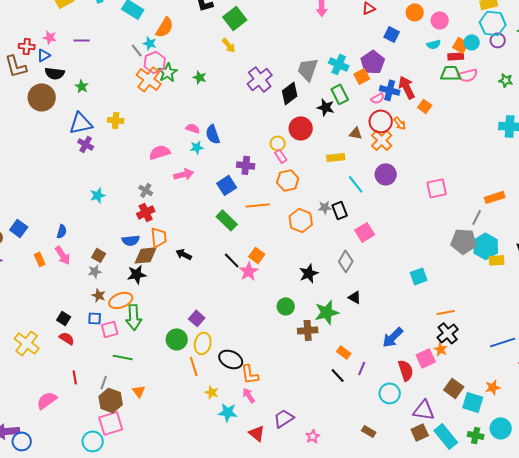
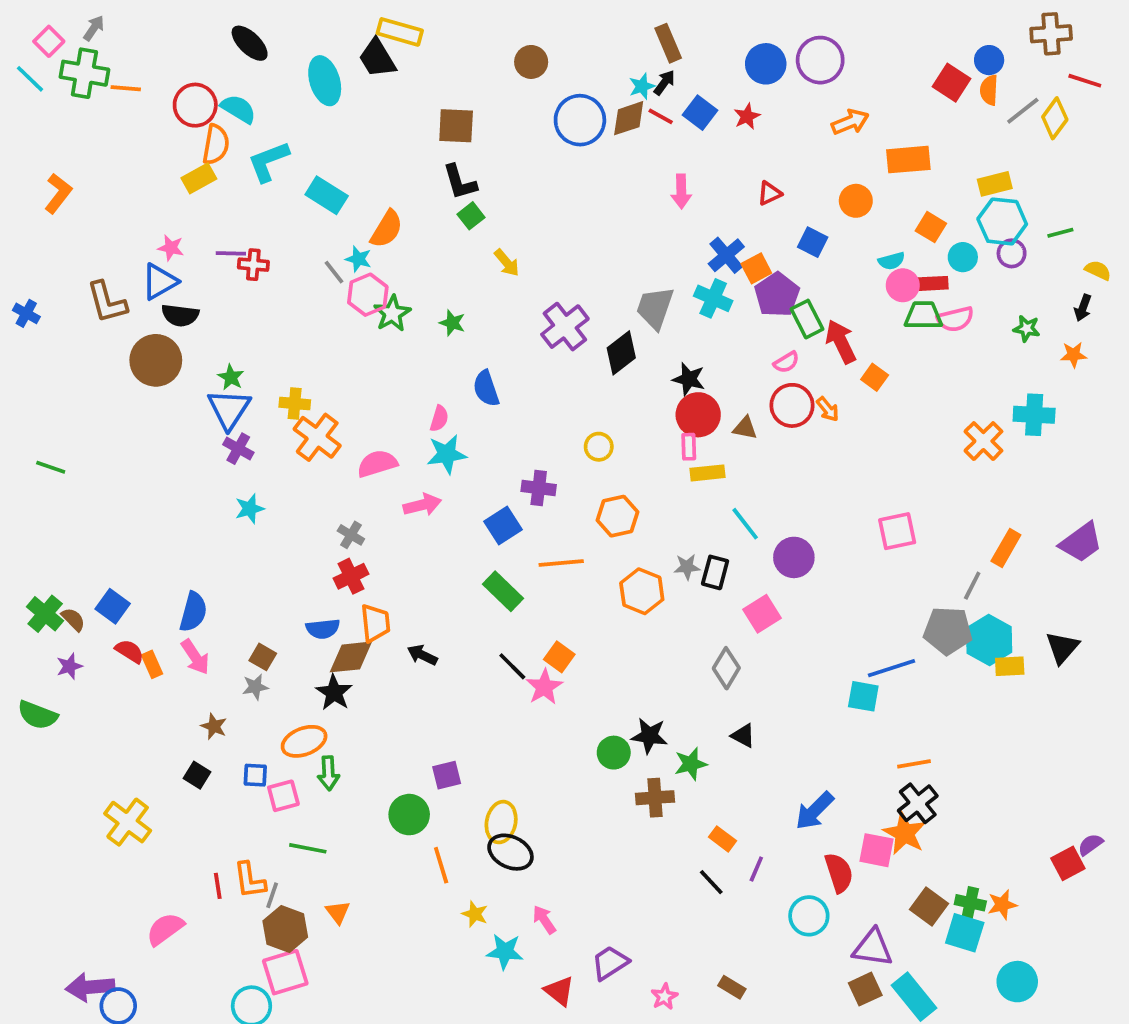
green square: (235, 18) -> (471, 216), moved, size x0.6
pink circle: (440, 20) -> (903, 285), moved
orange square: (461, 45) -> (931, 227), moved
red cross: (27, 46) -> (253, 265), moved
blue triangle: (44, 55) -> (160, 282), size x1.5
orange square: (362, 76) -> (756, 268), moved
orange cross: (149, 79) -> (317, 437), moved
green star: (82, 86) -> (231, 377), moved
blue cross: (390, 90) -> (726, 255), moved, turned 36
green rectangle: (340, 94) -> (807, 319), moved
blue triangle: (81, 123) -> (229, 409), turned -45
pink semicircle: (193, 128) -> (439, 419), turned 88
red circle: (301, 128) -> (698, 415), moved
blue semicircle: (213, 134) -> (486, 389), moved
orange cross: (382, 140) -> (983, 441), moved
cyan star: (197, 147) -> (447, 454), size x1.5
pink rectangle: (281, 156) -> (689, 447), moved, turned 32
purple circle: (386, 174) -> (794, 557), moved
cyan star: (98, 195) -> (250, 509), moved
orange rectangle: (495, 197) -> (1006, 548), turned -42
black rectangle: (340, 210) -> (715, 572), turned 36
blue semicircle: (62, 231) -> (193, 612), size x1.5
black star: (309, 273) -> (649, 736), moved, turned 30
black star: (137, 274) -> (334, 693), turned -30
cyan square: (419, 276) -> (863, 696), turned 30
brown star: (99, 295) -> (214, 726), moved
green star: (327, 312) -> (691, 764), size x0.7
green arrow: (134, 317) -> (328, 773), size x0.7
purple square: (197, 318) -> (447, 775), turned 35
red semicircle: (67, 338) -> (129, 651), moved
blue line: (503, 342) -> (891, 668), moved
yellow ellipse: (203, 343) -> (501, 822), moved
orange star: (441, 349) -> (905, 833), size x1.6
pink square: (426, 358) -> (876, 850), turned 36
orange L-shape: (250, 374) -> (250, 880), moved
brown rectangle: (369, 431) -> (732, 987), moved
green cross: (476, 435) -> (970, 903), moved

